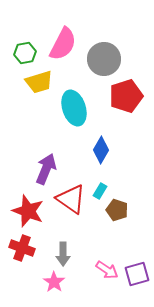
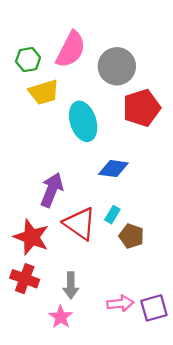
blue diamond: (101, 150) -> (113, 169), turned 68
pink arrow: (107, 270) -> (120, 303), turned -40

